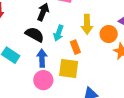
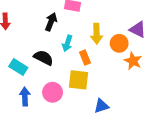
black semicircle: (35, 35) -> (44, 58), moved
blue arrow: (42, 58) -> (25, 97), moved

